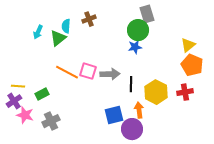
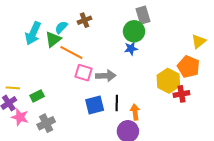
cyan semicircle: (66, 26) -> (61, 27), turned 40
cyan arrow: (38, 32) -> (33, 33), size x1.6
yellow triangle: (188, 45) -> (199, 41), moved
orange line: (67, 72) -> (71, 53), moved
black line: (131, 84) -> (117, 103), moved
yellow hexagon: (156, 92) -> (168, 81), moved
blue square: (114, 115) -> (95, 105), moved

